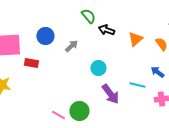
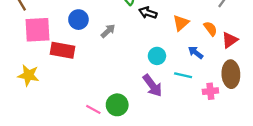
red rectangle: (31, 63) -> (63, 50), size x1.5
cyan circle: (98, 68) -> (157, 56), moved
blue arrow: (157, 72) -> (196, 53), moved

